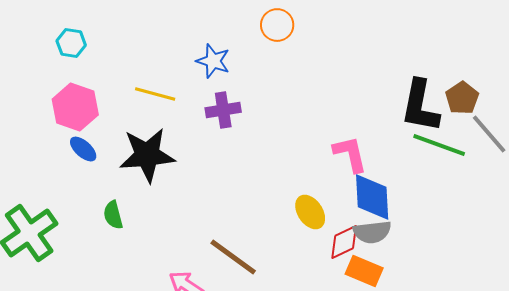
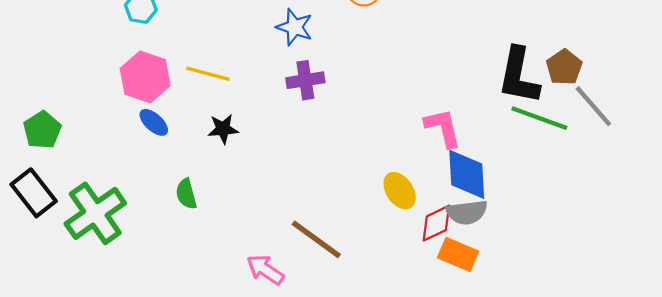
yellow line: (155, 94) -> (208, 74), moved
black star: (147, 155) -> (223, 129), size x0.5

